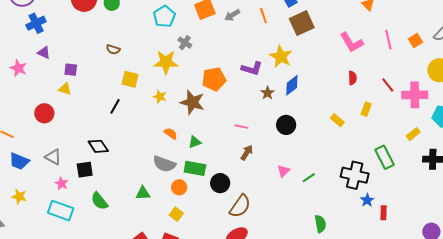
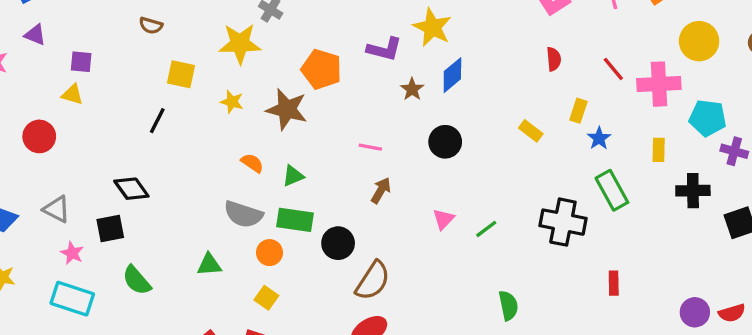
orange pentagon: (214, 79) -> (321, 69), turned 30
yellow rectangle: (413, 134) -> (659, 150), turned -48
blue star: (367, 200) -> (599, 138), moved

